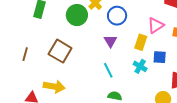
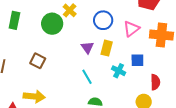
blue circle: (117, 16) -> (103, 20), moved
yellow rectangle: (141, 42) -> (107, 48), moved
brown square: (60, 51) -> (38, 61), size x0.7

